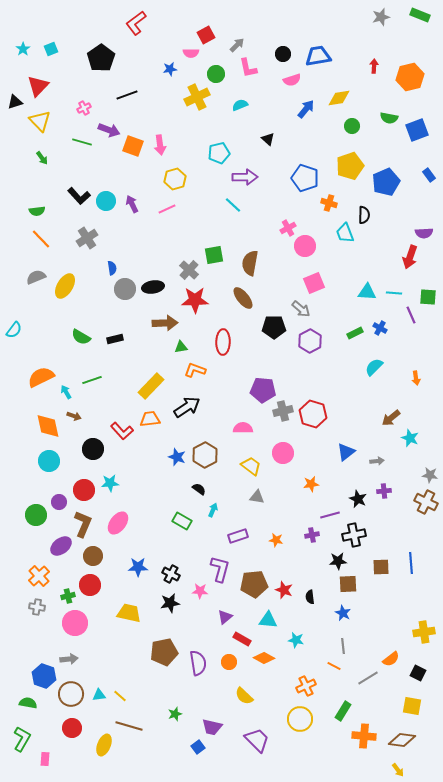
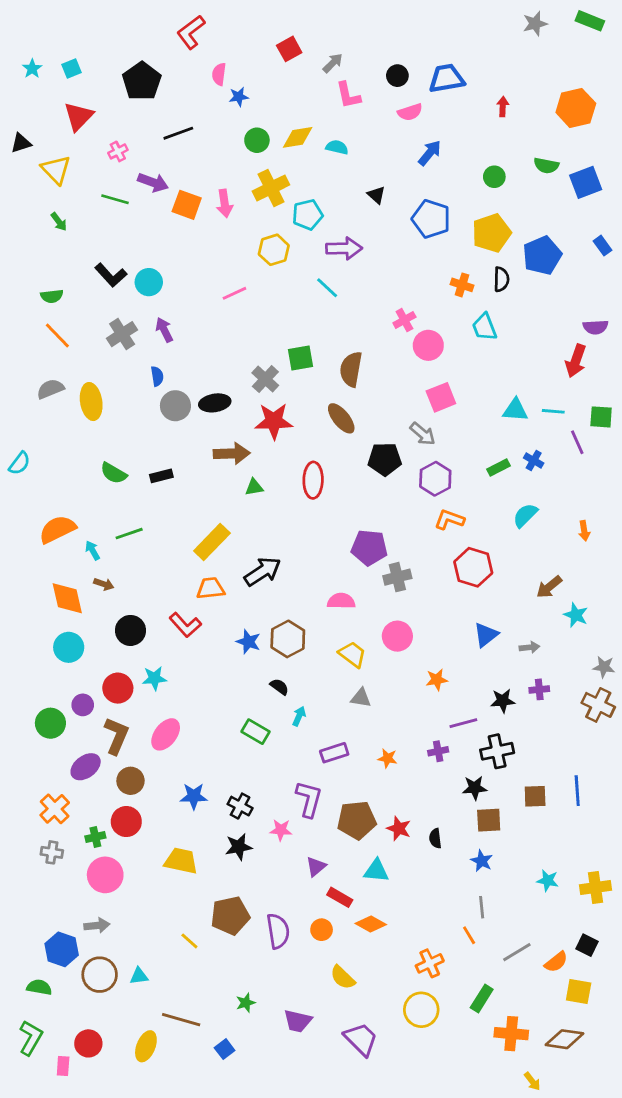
pink semicircle: (191, 53) -> (219, 74), moved, turned 98
red arrow: (374, 66) -> (503, 107), moved
green circle: (216, 74) -> (257, 140), moved
red triangle: (38, 86) -> (79, 116), moved
yellow cross: (197, 97) -> (271, 188), moved
yellow diamond: (339, 98) -> (298, 137), moved
cyan semicircle: (240, 105) -> (337, 147), turned 35
blue pentagon: (305, 178) -> (431, 219), moved
yellow hexagon: (175, 179) -> (274, 250), moved
purple arrow: (132, 204) -> (164, 330), moved
black semicircle: (364, 215) -> (501, 279), moved
yellow ellipse: (65, 286) -> (91, 402), turned -40
orange L-shape: (195, 370) -> (449, 520), moved
red hexagon: (313, 414) -> (473, 567), moved
red L-shape: (122, 431) -> (185, 625), moved
black star: (358, 499) -> (503, 701), turned -30
cyan star: (296, 640) -> (548, 881), moved
orange semicircle: (391, 659) -> (556, 962), moved
orange line: (334, 666) -> (469, 935), turned 32
yellow line: (120, 696) -> (189, 941), moved
red circle: (72, 728) -> (88, 1043), moved
blue square: (198, 747) -> (225, 1049), moved
yellow arrow: (398, 770) -> (532, 1081), moved

